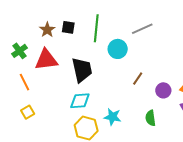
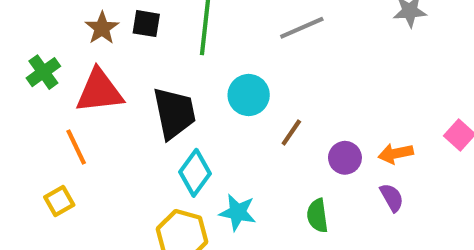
cyan circle: (118, 49) -> (249, 95), moved
orange line: (25, 82) -> (76, 147), moved
cyan diamond: (80, 101) -> (195, 173), moved, turned -50

